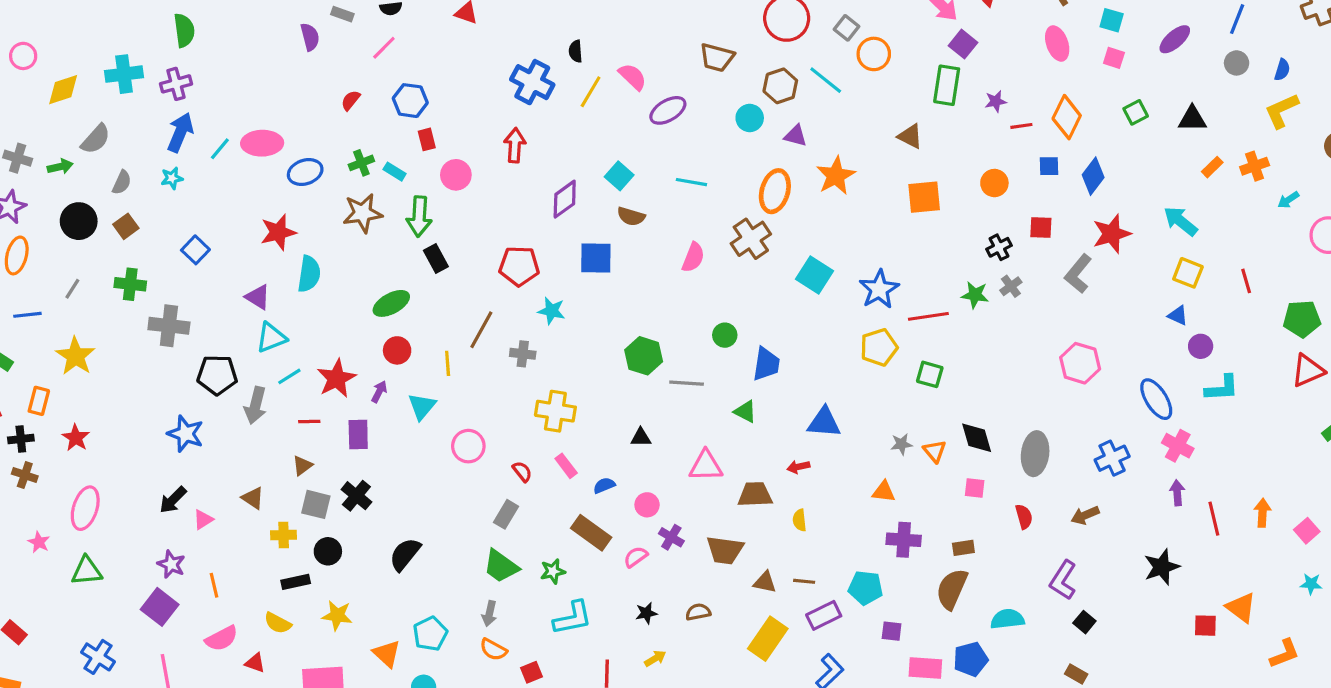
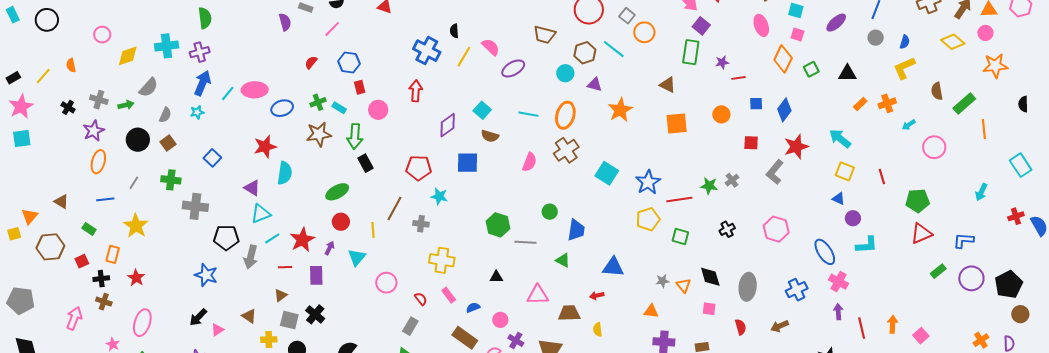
orange diamond: (1067, 117) -> (783, 59), moved
orange ellipse: (775, 191) -> (565, 115), moved
black cross: (999, 247) -> (727, 229), moved

